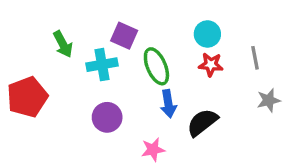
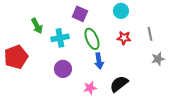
cyan circle: (207, 34) -> (121, 11), moved
purple square: (124, 36) -> (80, 14), moved
black semicircle: (202, 122) -> (119, 84), moved

